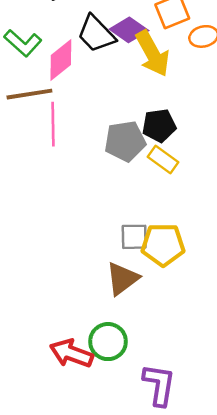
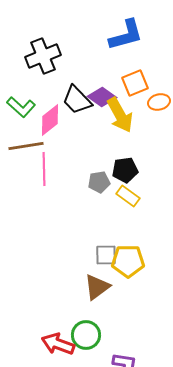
gray pentagon: (125, 141) -> (99, 182), size x0.7

